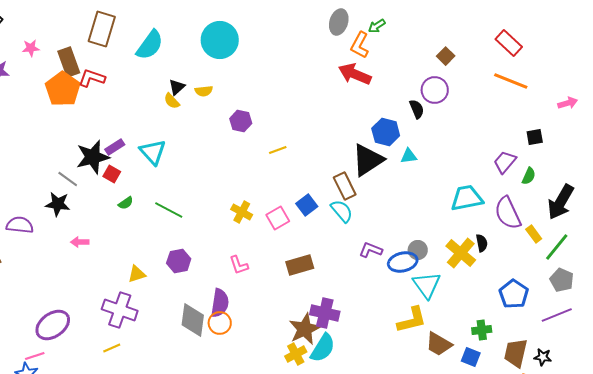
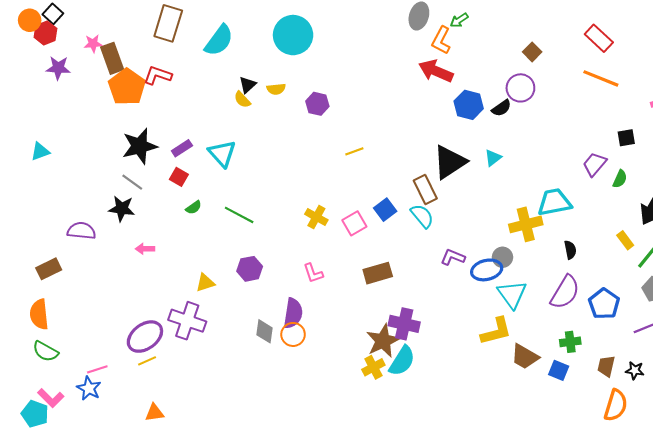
brown rectangle: (69, 62) -> (112, 58), moved
black semicircle: (417, 109) -> (501, 108), turned 78
purple hexagon: (241, 121) -> (317, 104), moved
blue hexagon: (386, 132) -> (469, 105), moved
cyan triangle: (409, 156) -> (493, 158), turned -30
black star: (93, 157) -> (140, 146), moved
purple semicircle: (508, 213) -> (565, 292), moved, turned -124
yellow cross: (461, 253) -> (526, 224), moved, turned 36
gray diamond: (193, 320) -> (264, 331), size x0.7
purple ellipse: (53, 325) -> (145, 337), moved
yellow line: (112, 348) -> (147, 361), moved
brown trapezoid: (516, 353) -> (606, 366), size x0.7

